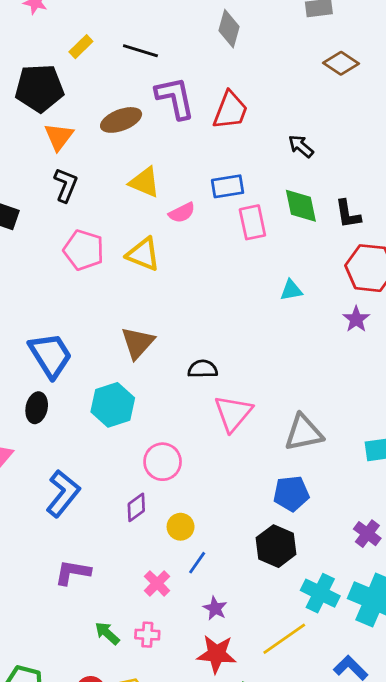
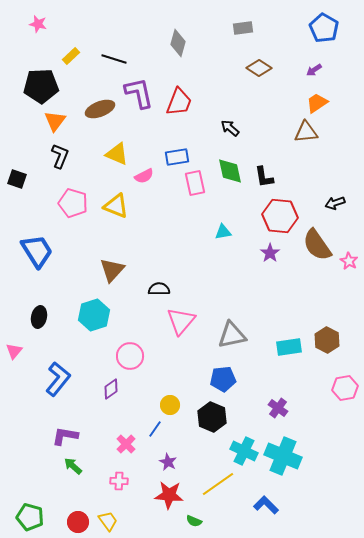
blue trapezoid: (50, 355) -> (37, 251), moved
yellow circle: (181, 527) -> (170, 405), moved
green arrow: (107, 633) -> (73, 466), moved

